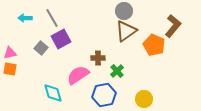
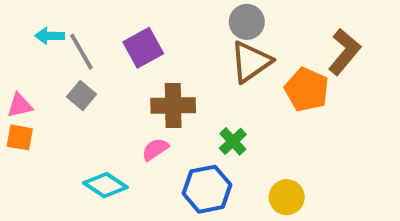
gray line: (52, 18) -> (81, 52), moved
purple square: (61, 39) -> (143, 48), moved
brown cross: (98, 58) -> (173, 106), moved, size x1.5
pink semicircle: (78, 75) -> (155, 149), size x0.6
cyan diamond: (53, 93) -> (105, 185), turned -40

